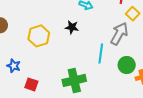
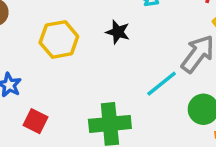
cyan line: (101, 53) -> (162, 84), turned 36

